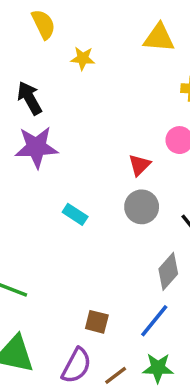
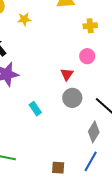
cyan rectangle: (75, 214) -> (35, 109), turned 32

